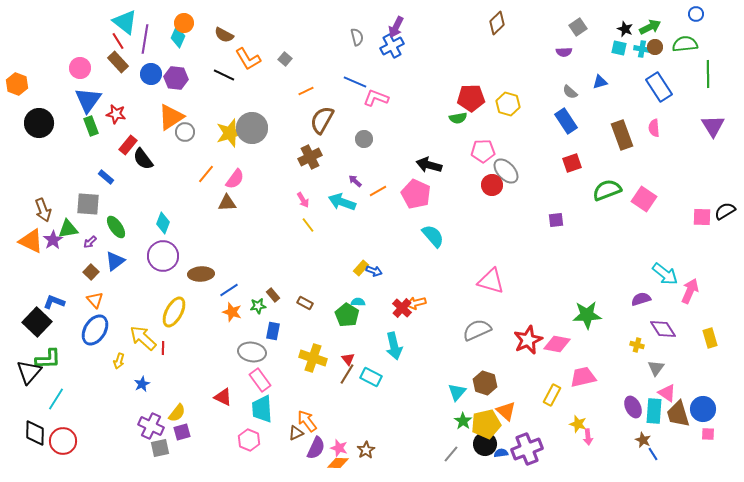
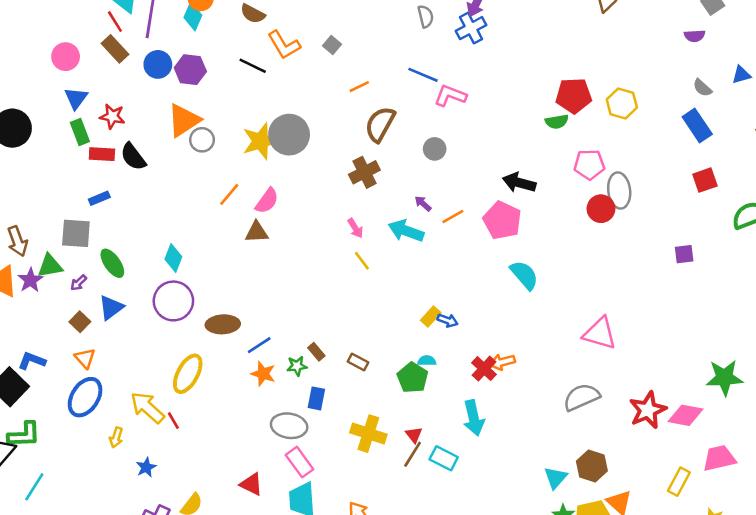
blue triangle: (88, 100) -> (76, 98), size x0.7
red rectangle: (128, 145) -> (102, 154), moved, turned 54
black semicircle: (143, 159) -> (133, 157), moved
gray ellipse: (506, 171) -> (619, 190), turned 36
blue rectangle: (106, 177) -> (99, 198), turned -63
red line: (163, 348) -> (173, 421), turned -32

